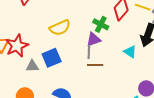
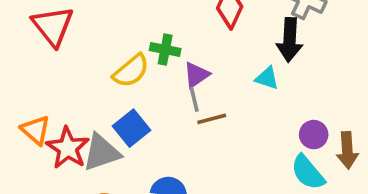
green cross: (101, 24) -> (165, 50), moved
red star: (17, 46) -> (68, 148), moved
gray triangle: (32, 66) -> (102, 153), size x1.6

